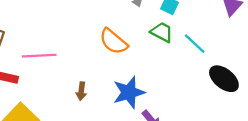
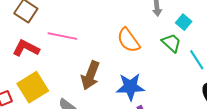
brown arrow: (81, 91) -> (90, 75), size x1.8

